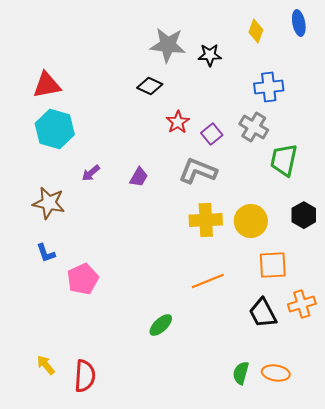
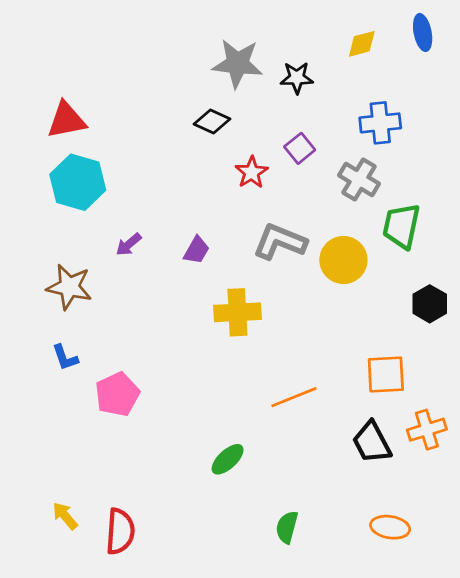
yellow diamond: (256, 31) -> (362, 44), turned 55
purple square: (212, 134) -> (300, 148), moved
yellow cross: (206, 220) -> (237, 312), moved
yellow circle: (251, 221) -> (343, 260), moved
green semicircle: (241, 373) -> (287, 527), moved

